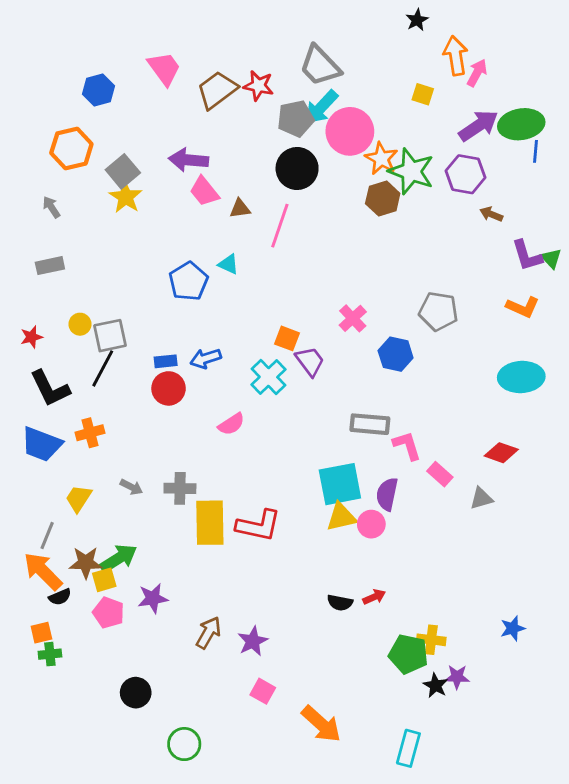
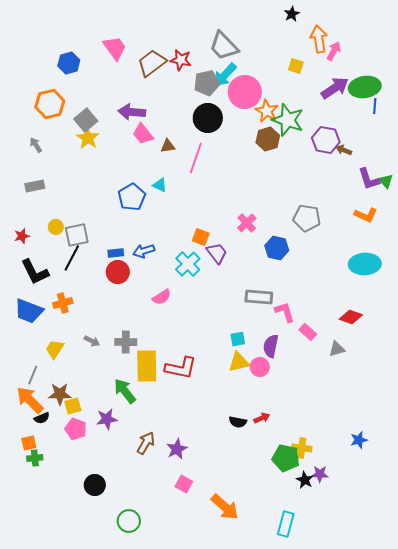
purple hexagon: (466, 174) -> (326, 140), moved
cyan square: (340, 484) -> (238, 339), size x0.5
green arrow: (119, 558) -> (125, 391), moved, turned -96

